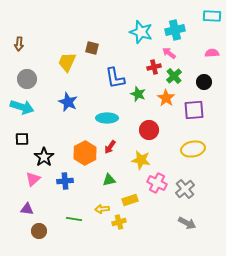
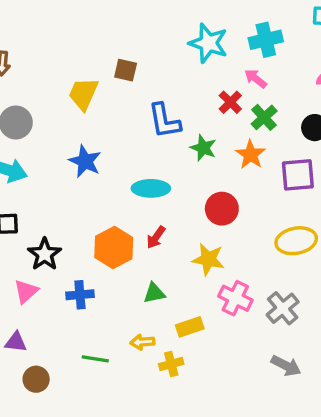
red cross: (154, 67) -> (230, 102), turned -32

